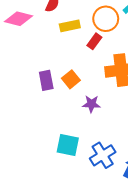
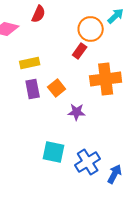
yellow rectangle: (70, 26) -> (30, 63), moved

